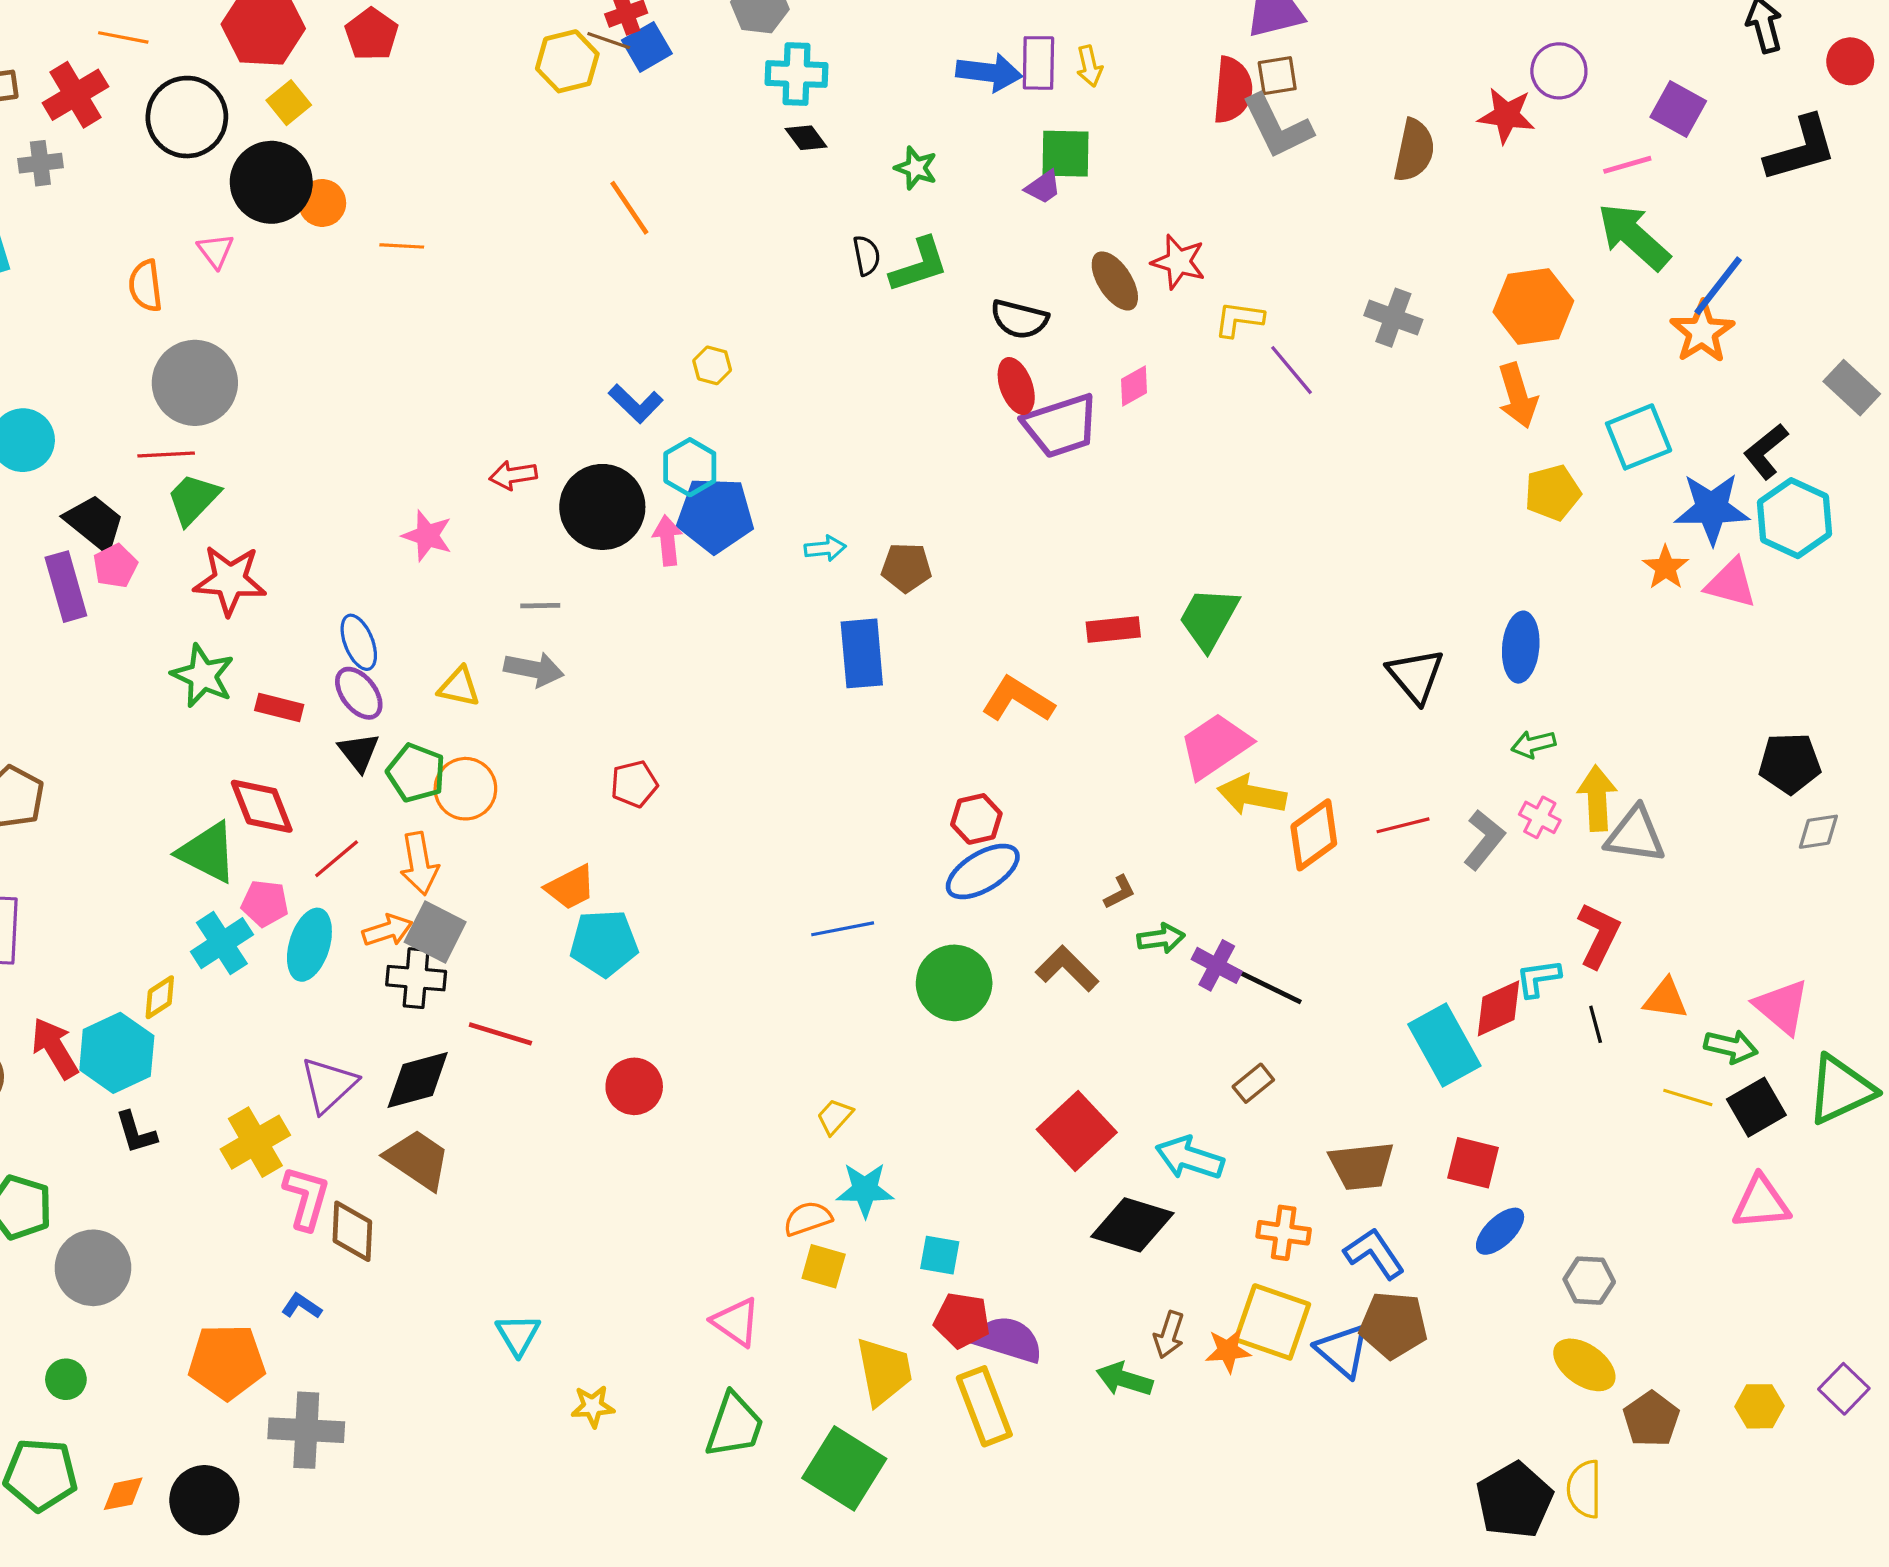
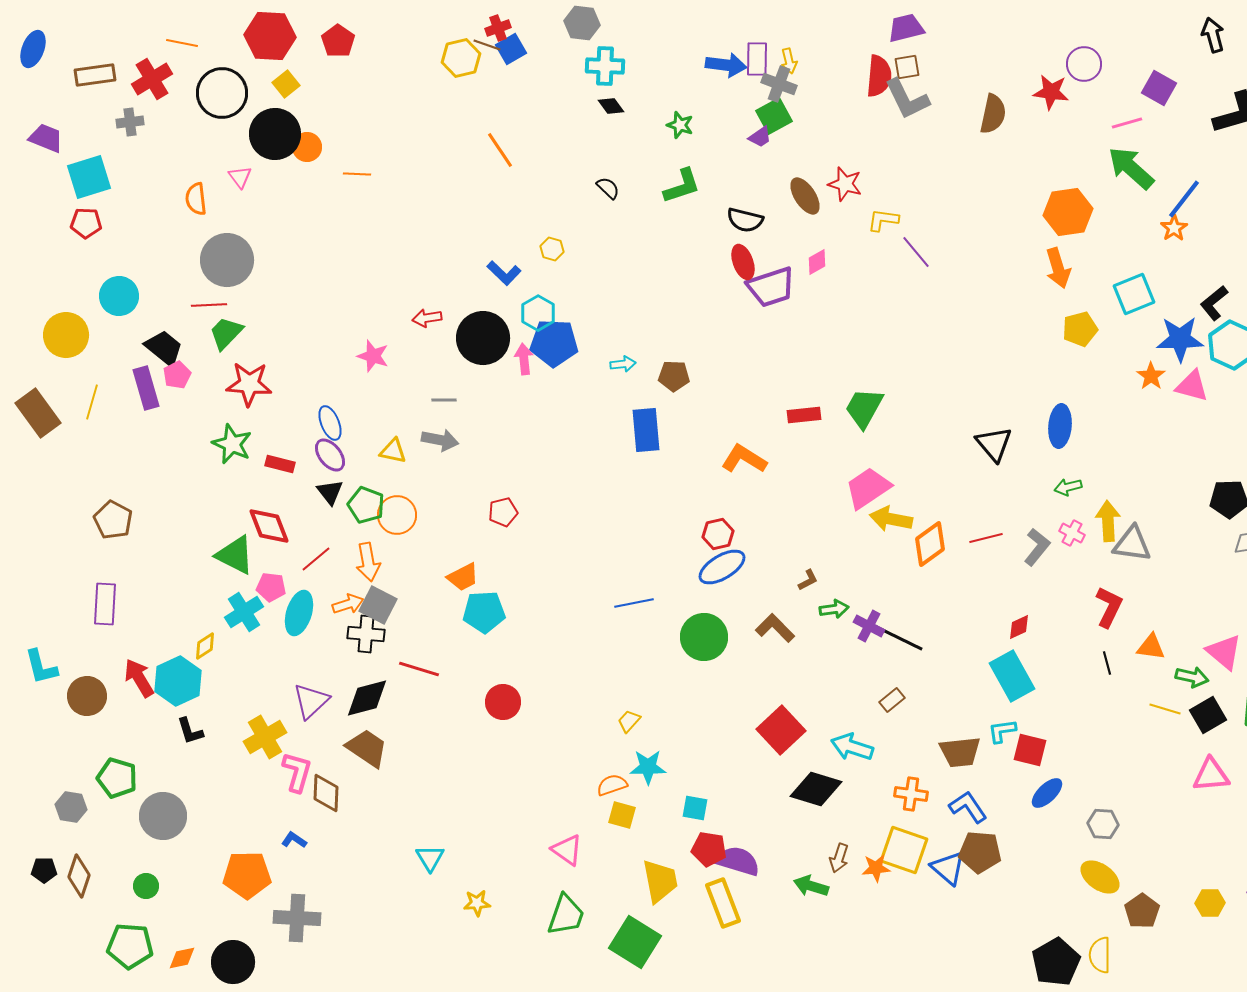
green square: (1066, 154) -> (774, 116), turned -30
black semicircle: (867, 256) -> (608, 188), moved, turned -35
gray cross: (1393, 318) -> (779, 84), moved
orange star: (1702, 332) -> (1174, 228), size x0.7
cyan L-shape: (1538, 978) -> (1002, 731), moved
red diamond: (1498, 1008) -> (1019, 627), moved, size x0.7

